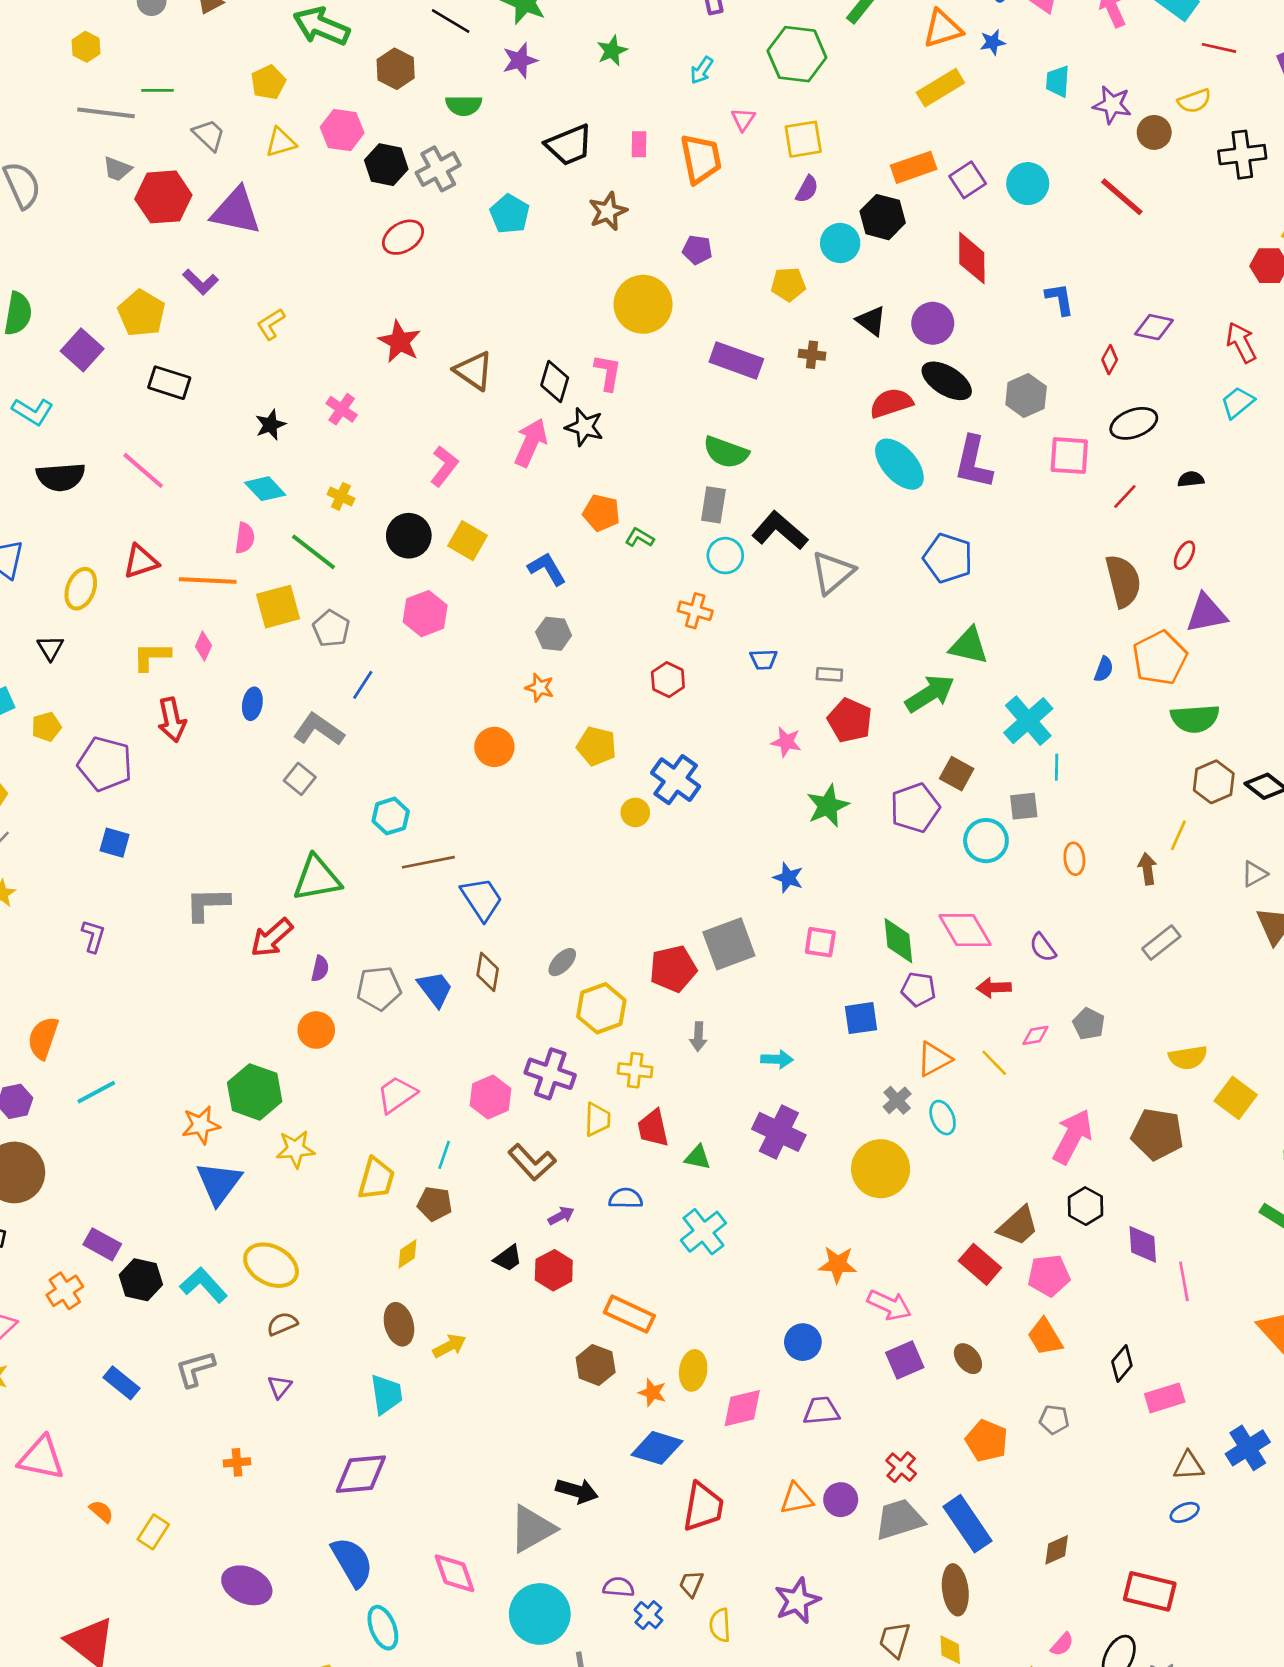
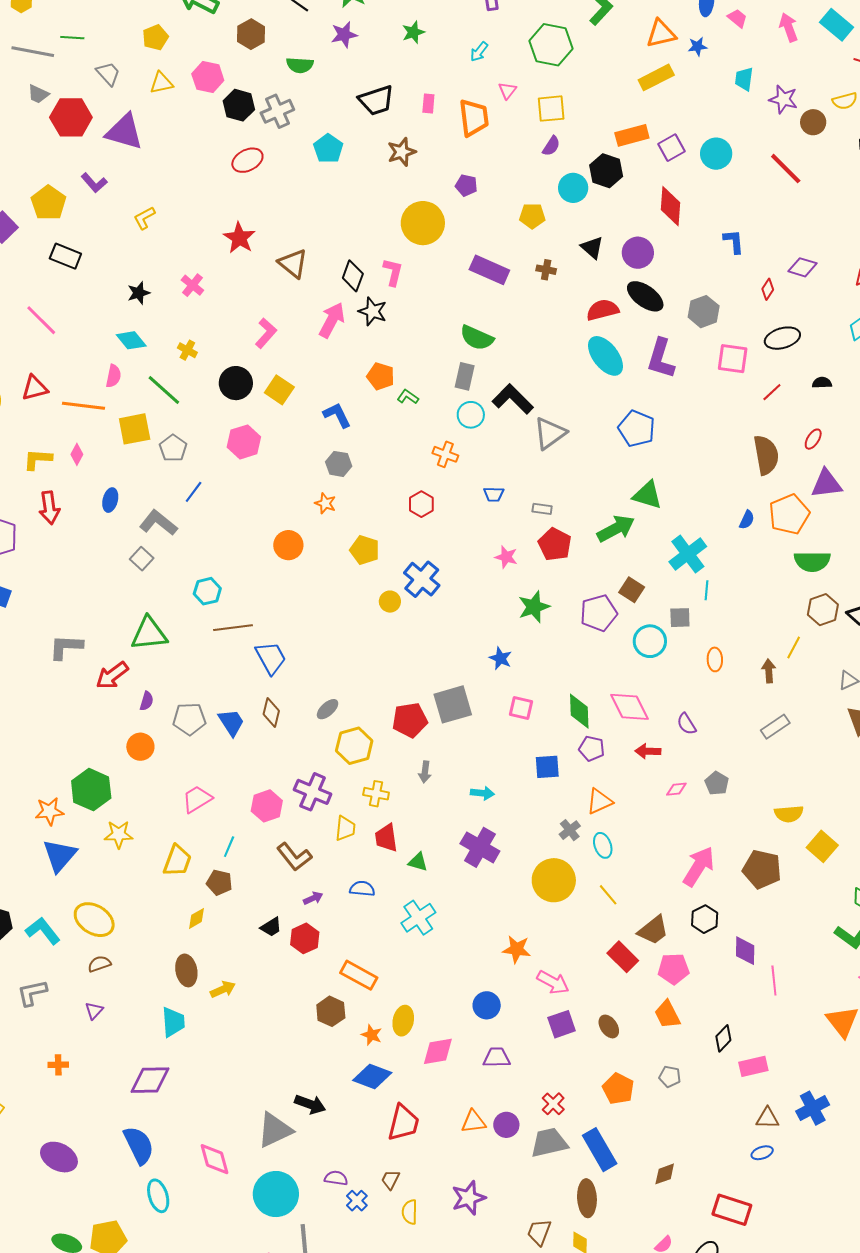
yellow line: (994, 1063) -> (608, 895), moved

